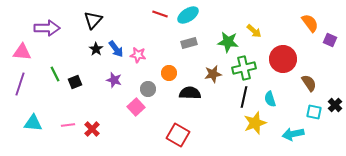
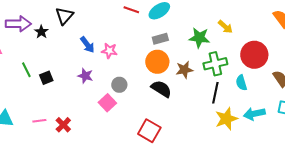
black star: (96, 49) -> (41, 32), moved
orange circle: (169, 73) -> (157, 62), moved, size x1.5
black semicircle: (190, 93) -> (161, 89), turned 30
cyan semicircle: (270, 99) -> (241, 83), moved
cyan arrow: (293, 134) -> (254, 114), moved

